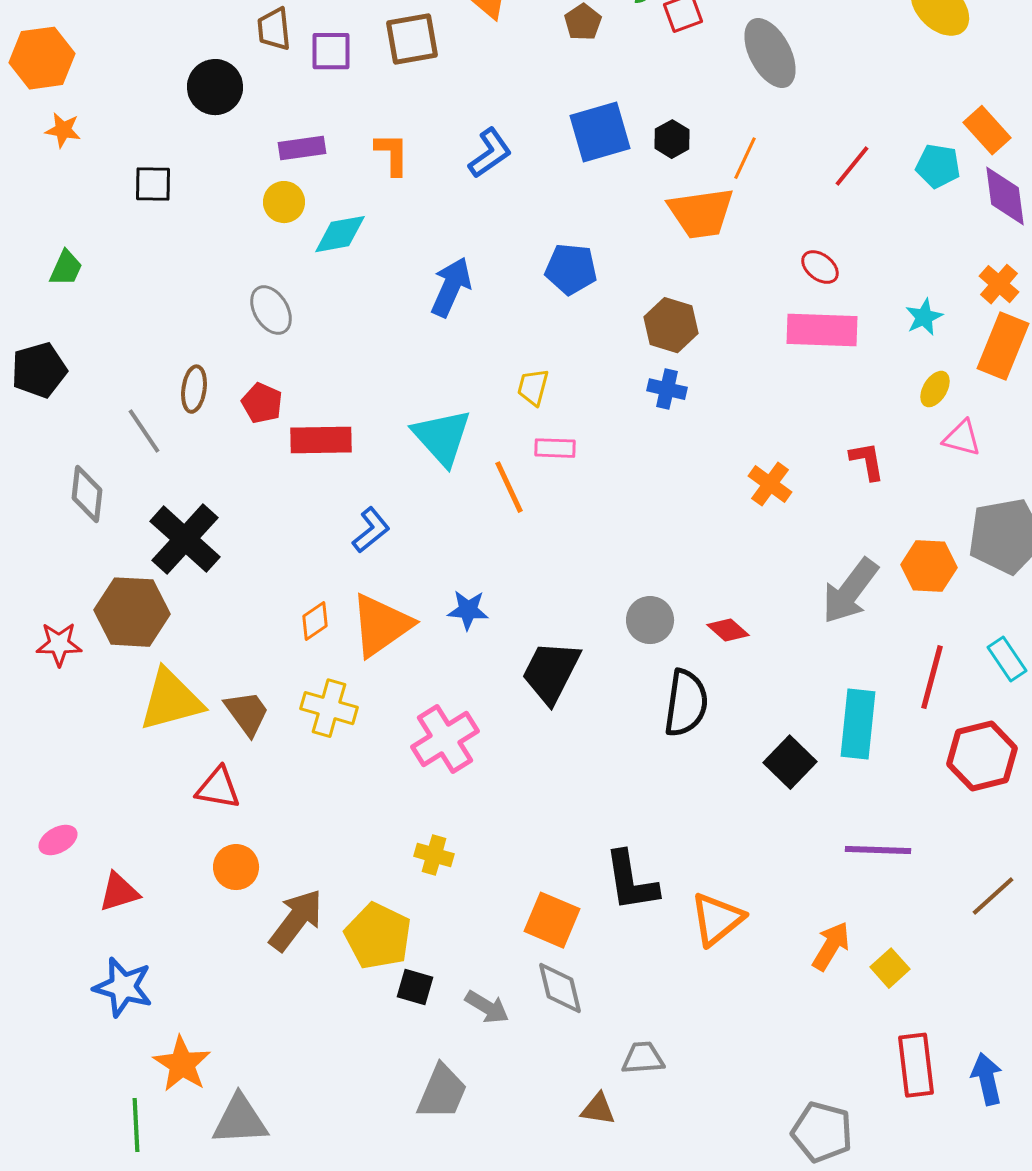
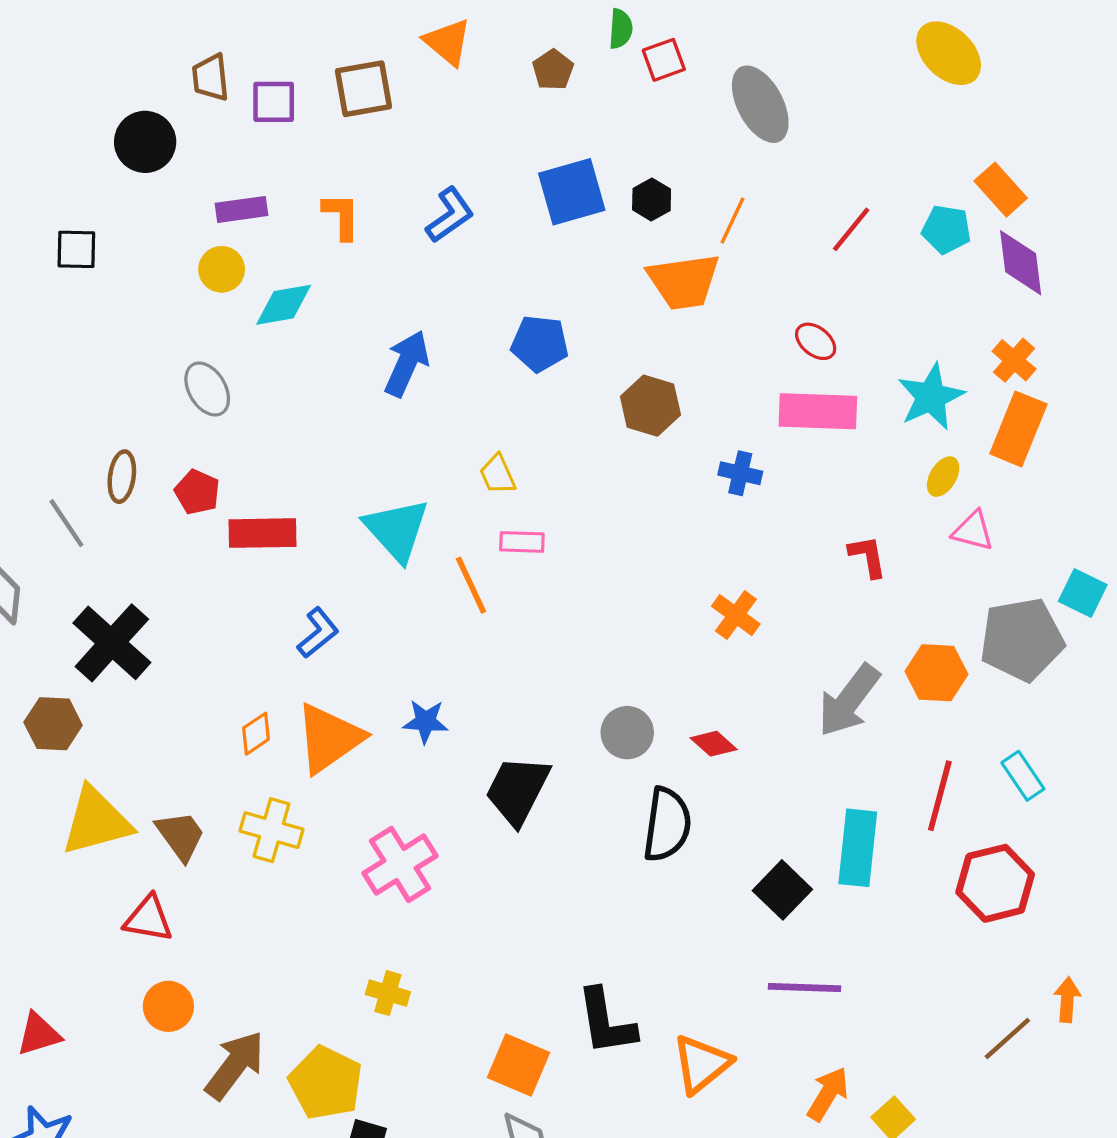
cyan star: (924, 317) -> (931, 397), size x1.6
yellow trapezoid: (533, 387) -> (498, 474), turned -39
blue cross: (667, 389) -> (740, 473), moved
orange cross: (770, 484) -> (736, 615), moved
brown hexagon: (132, 612) -> (53, 724), size x0.7
purple line: (878, 850) -> (805, 987), moved

